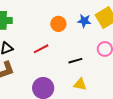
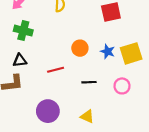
black line: (75, 61) -> (89, 82), moved

